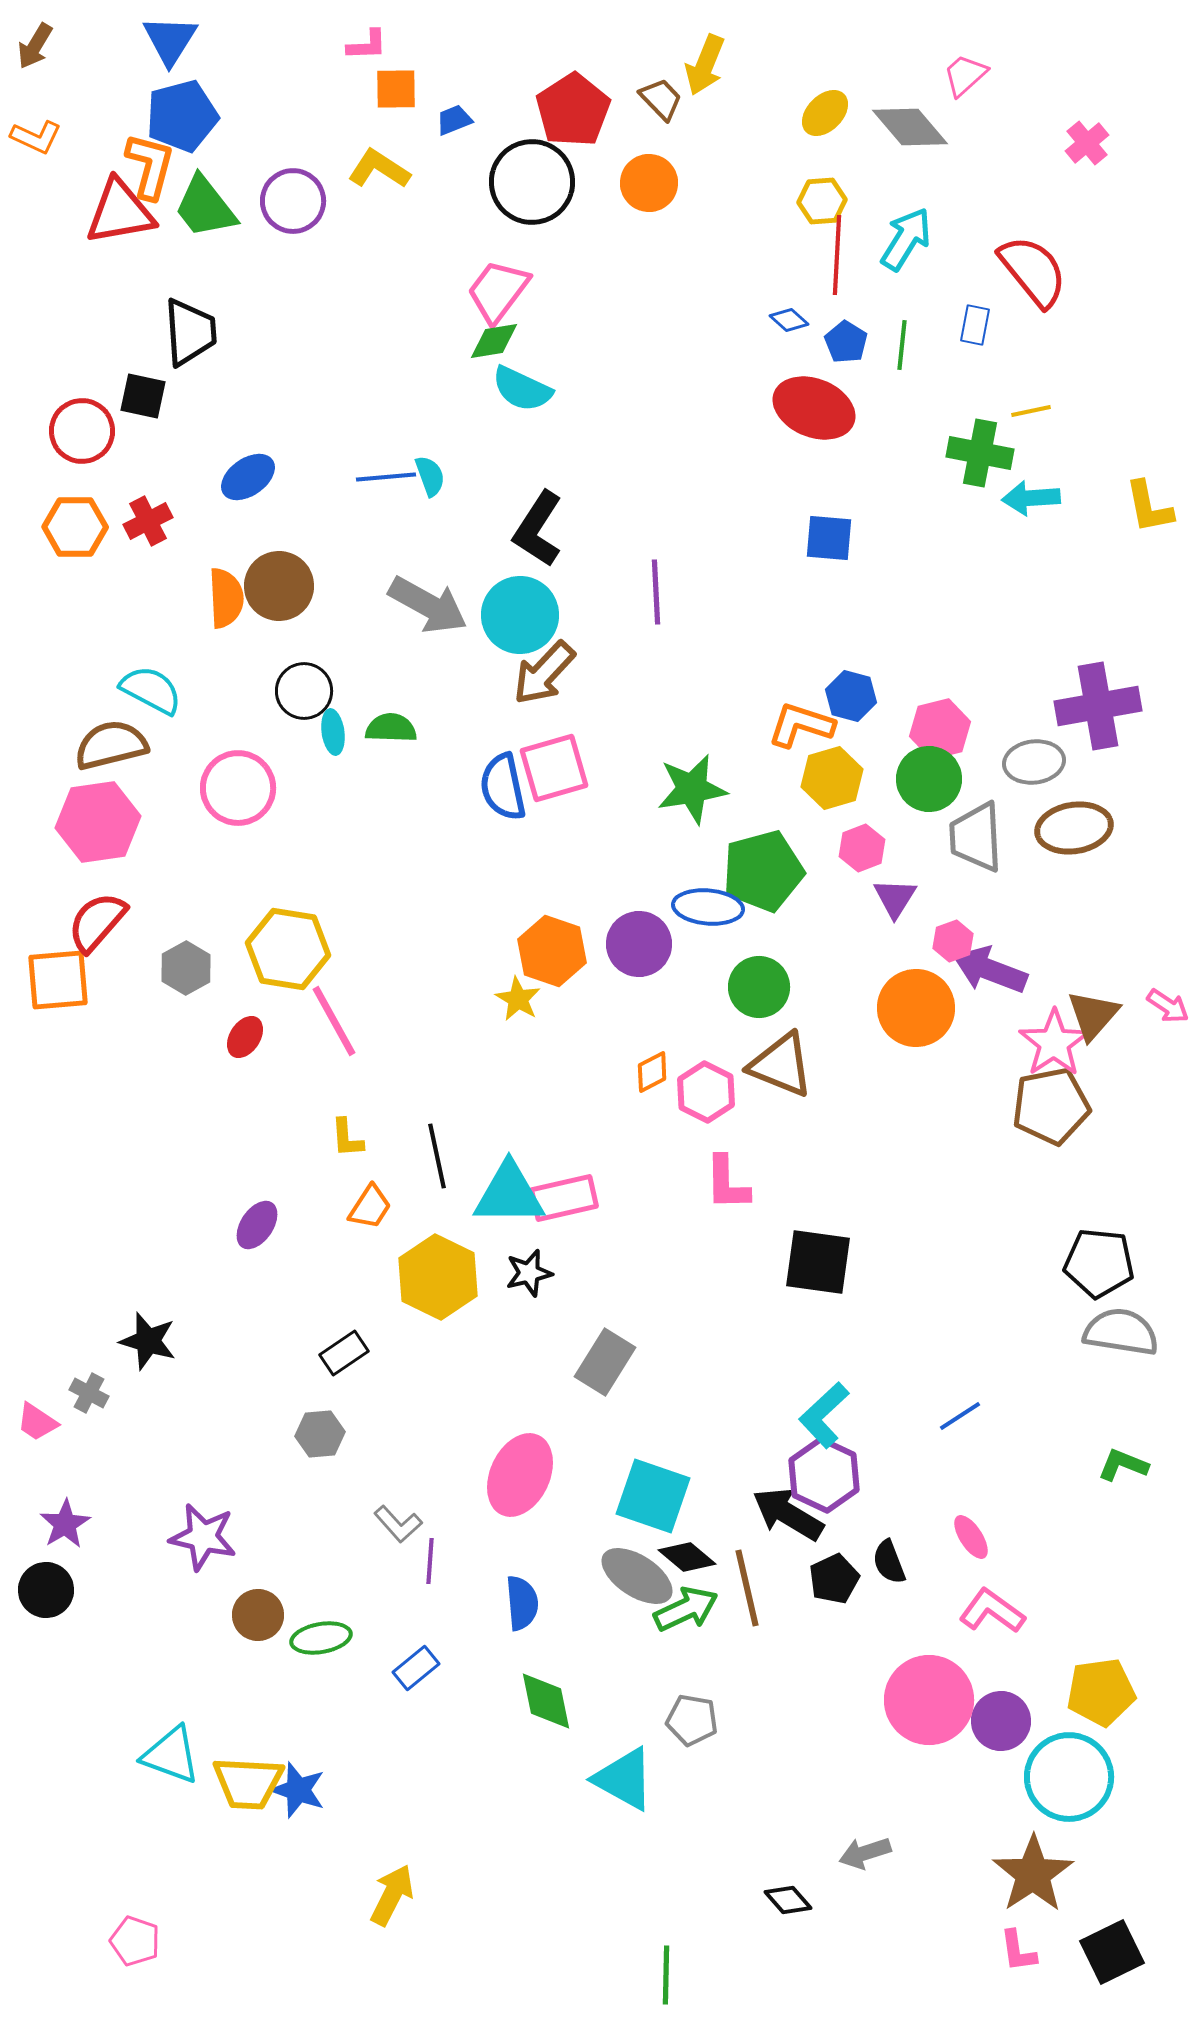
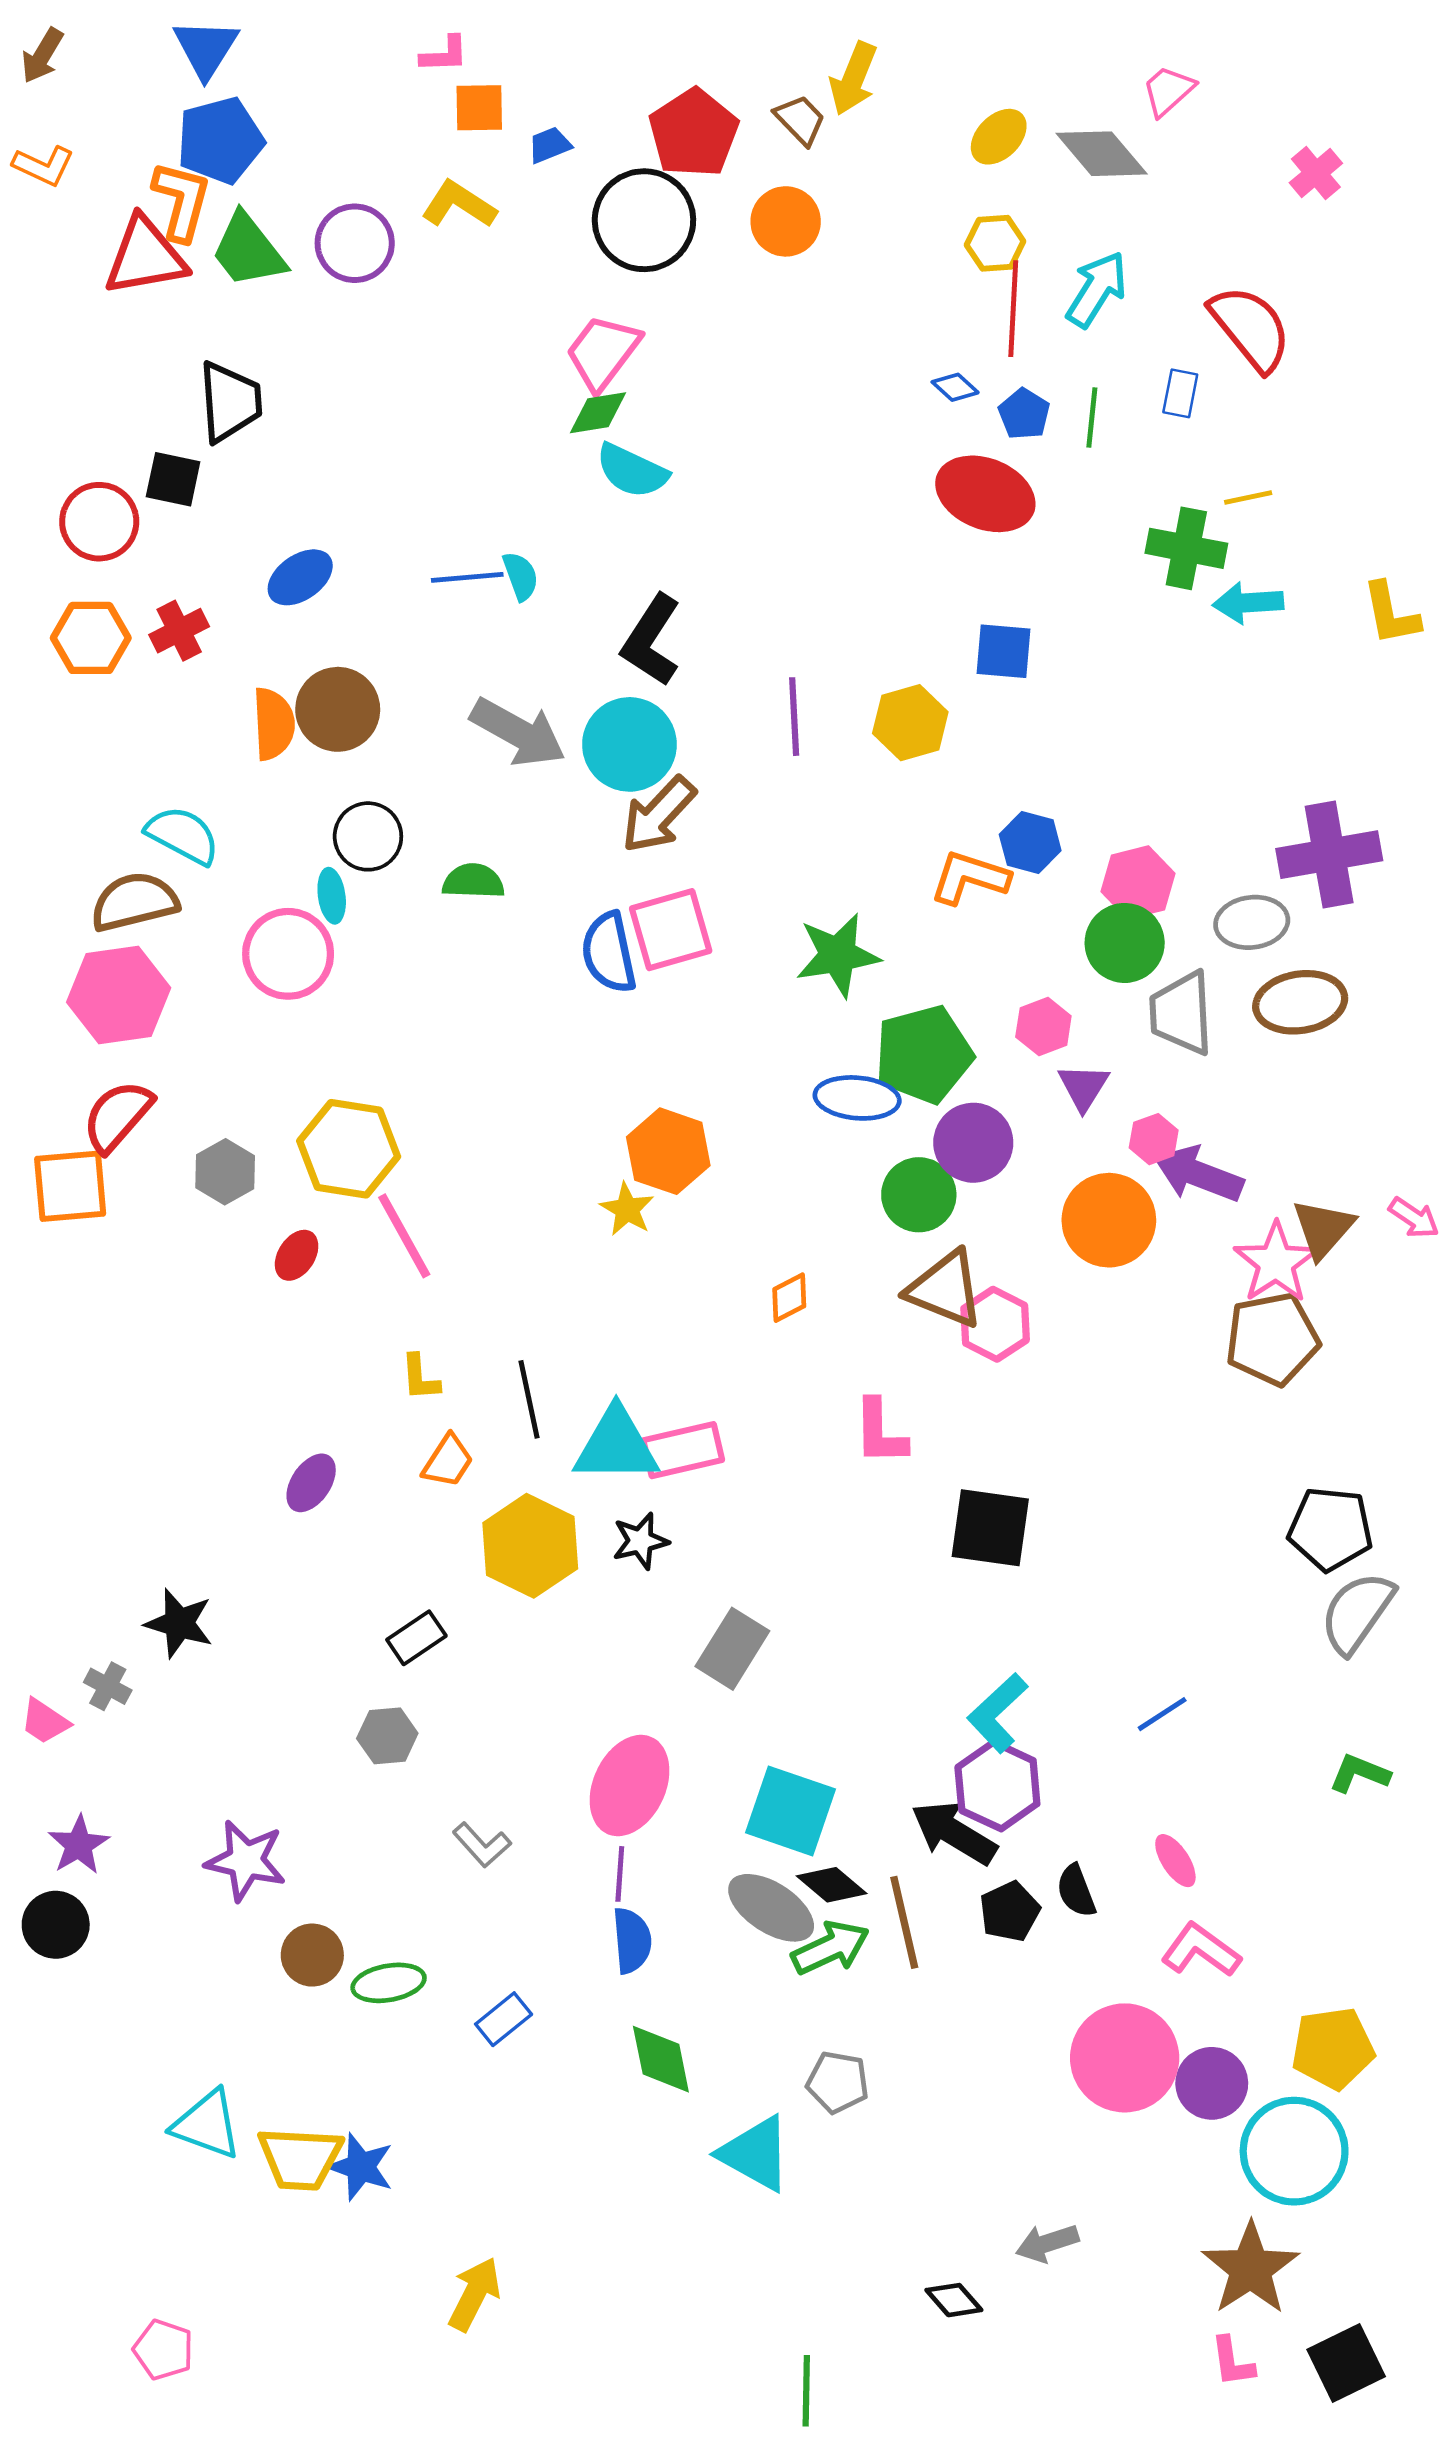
cyan ellipse: (333, 732) -> (332, 896), moved
yellow hexagon: (832, 778) -> (910, 723), moved
purple circle: (639, 944) -> (973, 1143), moved
pink hexagon: (706, 1092) -> (995, 1324), moved
gray semicircle: (1121, 1332) -> (1357, 1612), turned -64
purple line: (430, 1561) -> (620, 1874), moved

